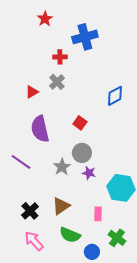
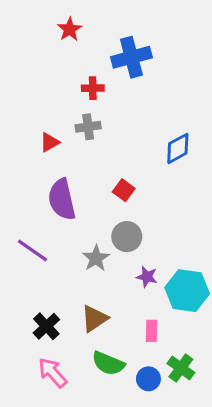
gray cross: (57, 82) -> (88, 127), turned 35
purple star: (89, 173) -> (147, 277), moved
blue circle: (92, 252) -> (148, 379), moved

